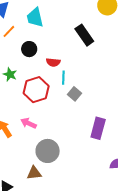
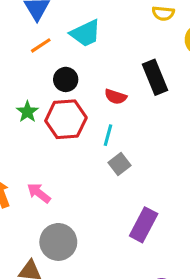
cyan trapezoid: (35, 18) -> (85, 33), turned -115
red semicircle: (53, 62) -> (115, 97), moved
red hexagon: (36, 90) -> (66, 119), moved

